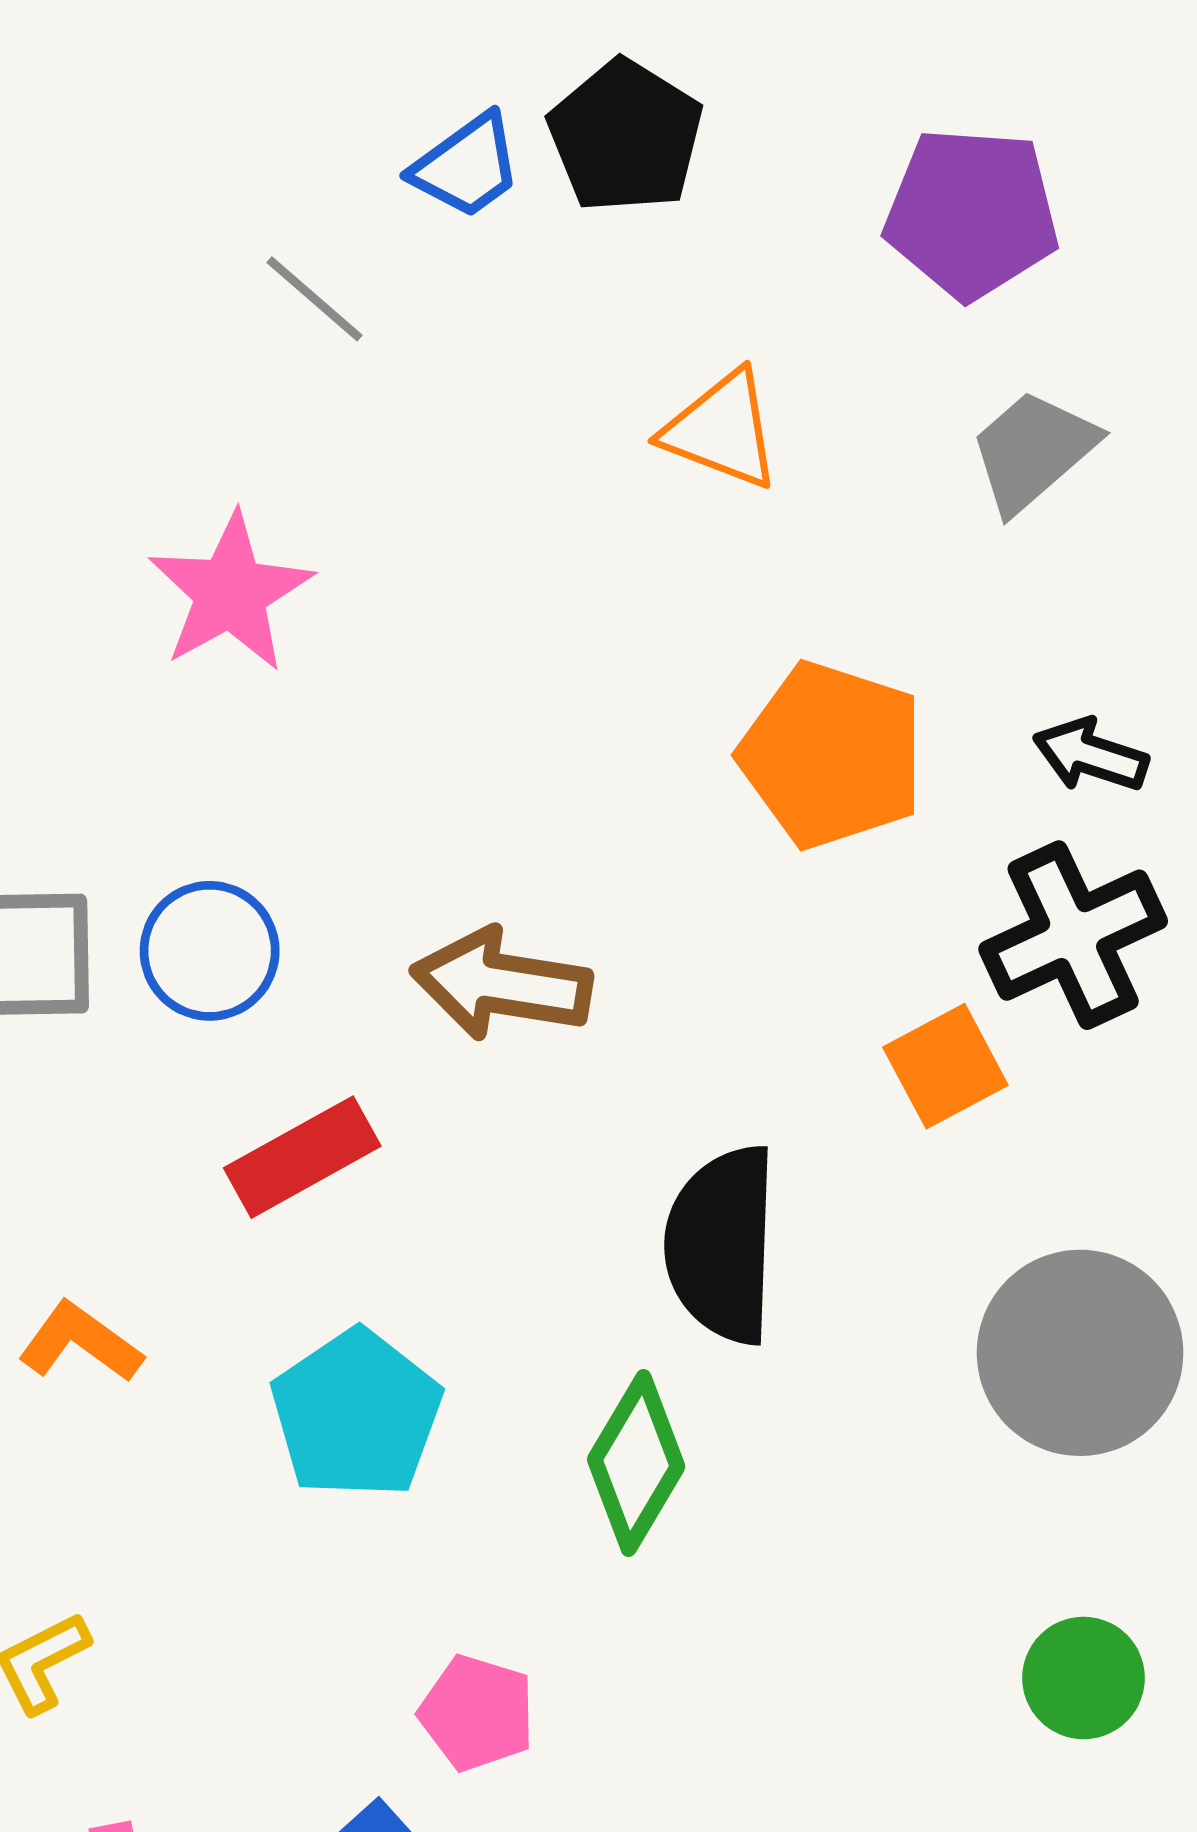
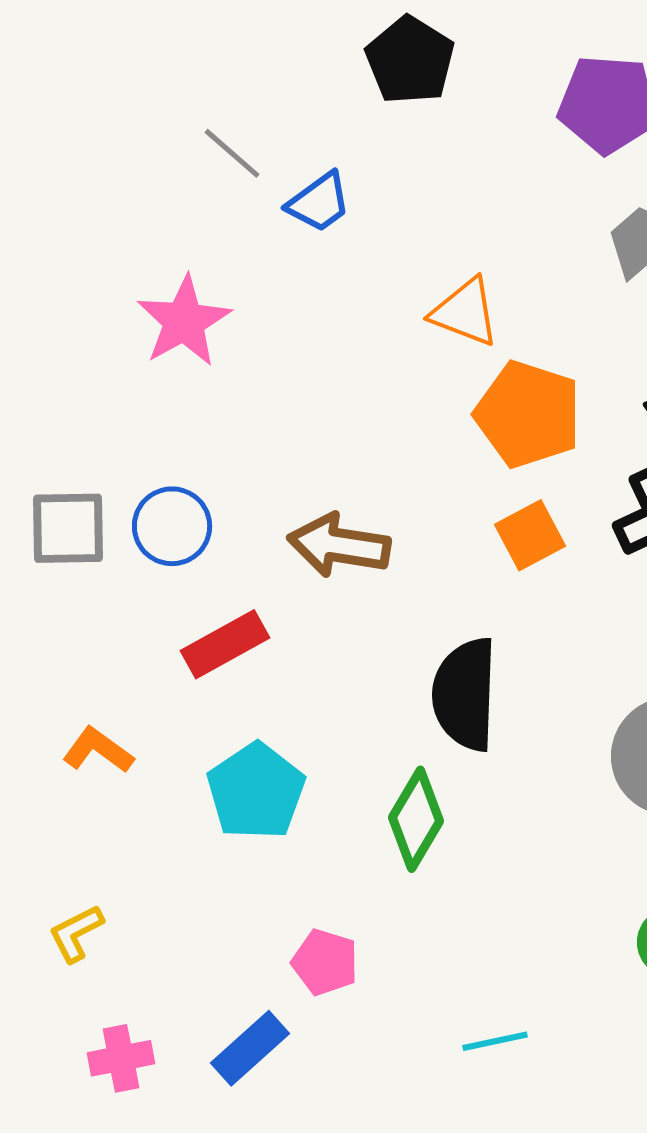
blue trapezoid: (467, 166) -> (319, 202), moved
orange triangle: (722, 430) -> (465, 312), moved
orange square: (945, 1066) -> (530, 535), moved

